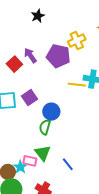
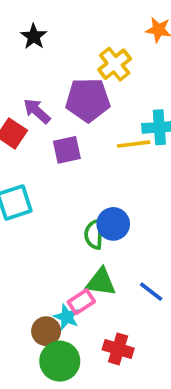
purple square: (30, 98) -> (67, 150), moved, turned 35
blue circle: (51, 112) -> (113, 224), moved
green triangle: (43, 153) -> (101, 282), turned -30
pink rectangle: (30, 161) -> (81, 302), turned -32

